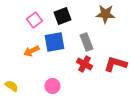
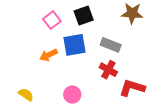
gray rectangle: (86, 42) -> (111, 45), turned -48
red L-shape: (115, 64) -> (132, 88), moved

